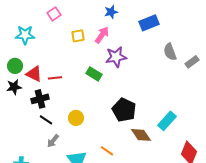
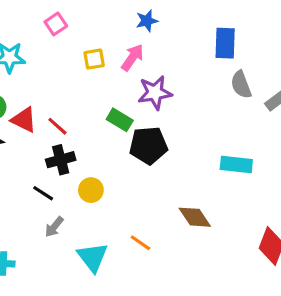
blue rectangle: (149, 23) -> (225, 43), moved, turned -66
red line: (55, 78) -> (57, 126), turned 48
black cross: (40, 99) -> (61, 160), moved
black pentagon: (124, 110) -> (148, 145), moved, turned -30
cyan rectangle: (167, 121) -> (236, 164), moved, turned 54

